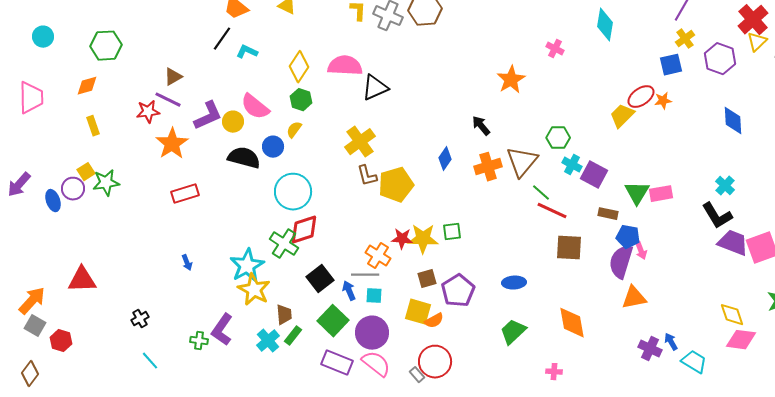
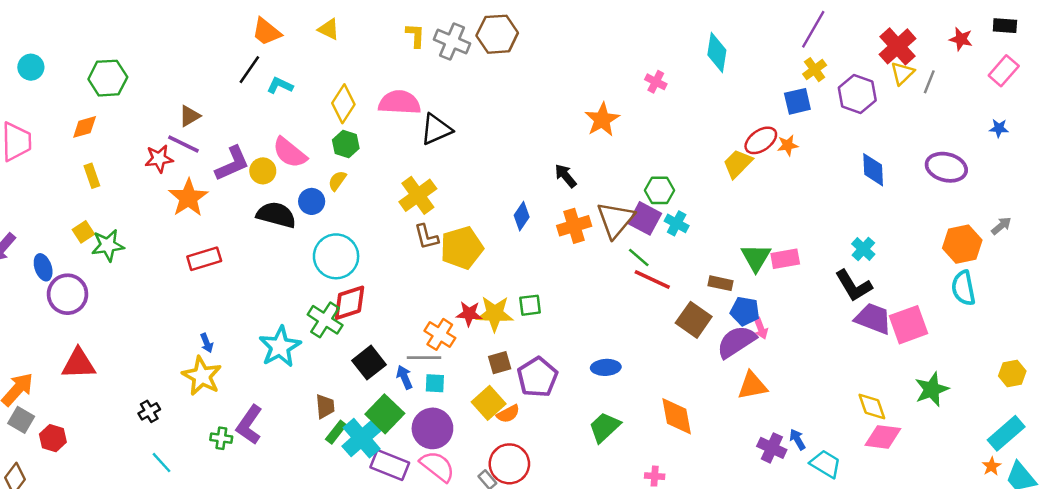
purple square: (594, 175) -> (645, 218), moved
purple circle: (73, 189) -> (68, 294), moved, size x1.4
brown square: (569, 248) -> (694, 320), moved, turned 32
purple semicircle: (621, 262) -> (736, 342), turned 40
yellow star: (254, 290) -> (202, 376), moved
yellow square: (418, 312) -> (489, 403), turned 32
cyan cross: (268, 341) -> (362, 438), moved, size x1.4

